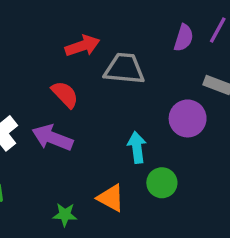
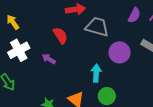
purple circle: (188, 118) -> (120, 52), moved
purple arrow: (52, 138) -> (49, 59), size x0.6

